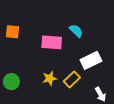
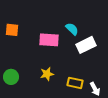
white rectangle: (91, 60) -> (86, 45), moved
yellow rectangle: (72, 79) -> (75, 83), moved, turned 56

